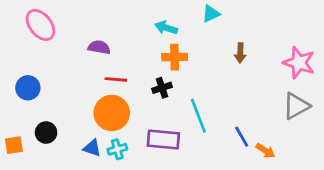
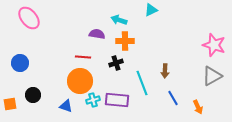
purple semicircle: (99, 47) -> (97, 34), moved
brown arrow: (240, 53) -> (165, 71), moved
cyan cross: (117, 149) -> (93, 100), moved
orange arrow: (265, 151) -> (198, 107), moved, turned 32

